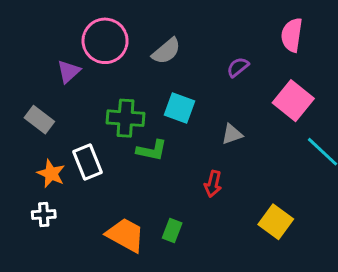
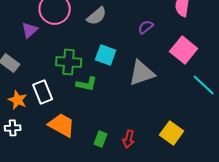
gray triangle: (232, 134) -> (142, 73), size x1.8
red arrow: (213, 184) -> (129, 139), moved
orange trapezoid: (125, 235) -> (62, 125), moved

